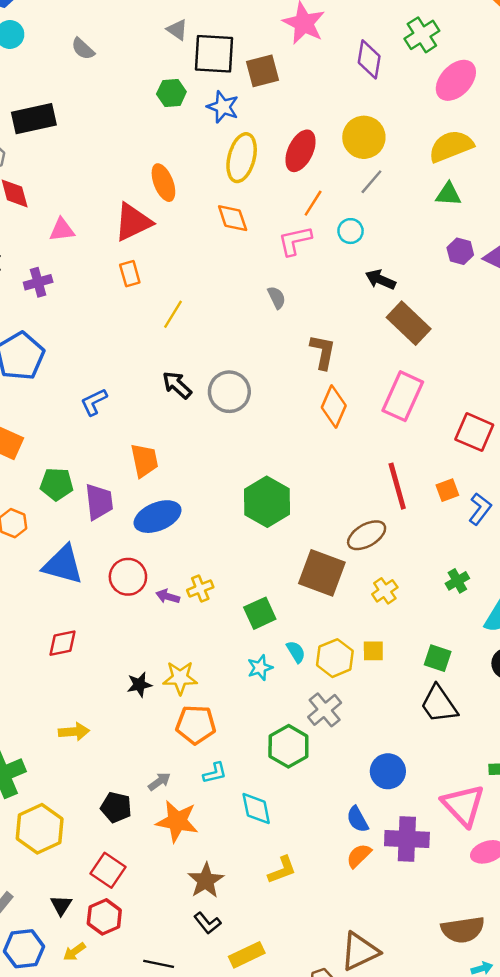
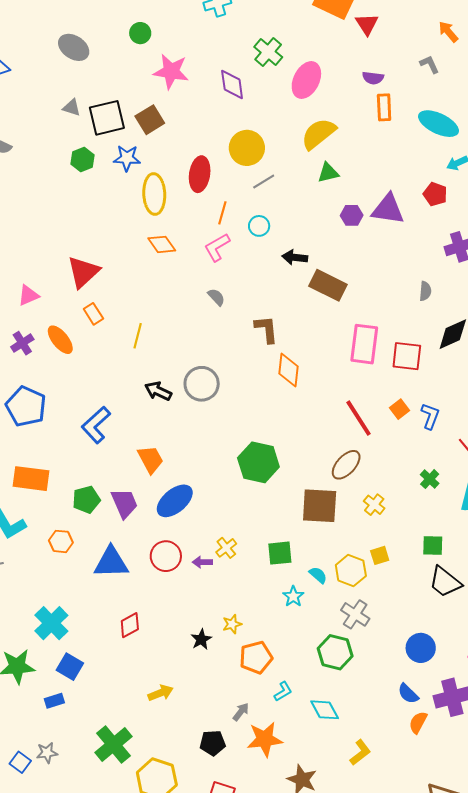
gray line: (371, 182) -> (264, 182), turned 35
orange ellipse: (163, 183) -> (60, 340), moved
pink rectangle: (403, 396) -> (364, 344), moved
blue L-shape: (94, 402) -> (96, 425), size x1.5
green square: (260, 613) -> (280, 553), turned 36
yellow star: (180, 678) -> (232, 624), size x0.7

